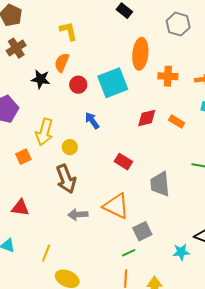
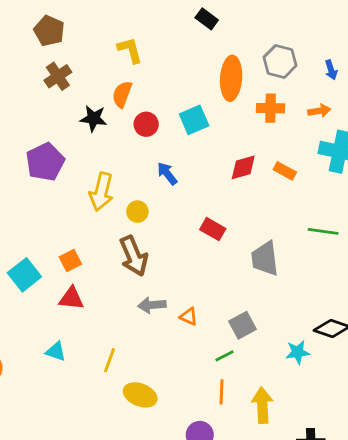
gray hexagon: (178, 24) -> (280, 61), moved
cyan square: (113, 83) -> (194, 120), size x0.7
orange square: (23, 157) -> (70, 260), moved
orange triangle: (116, 206) -> (189, 317), moved, size x0.5

